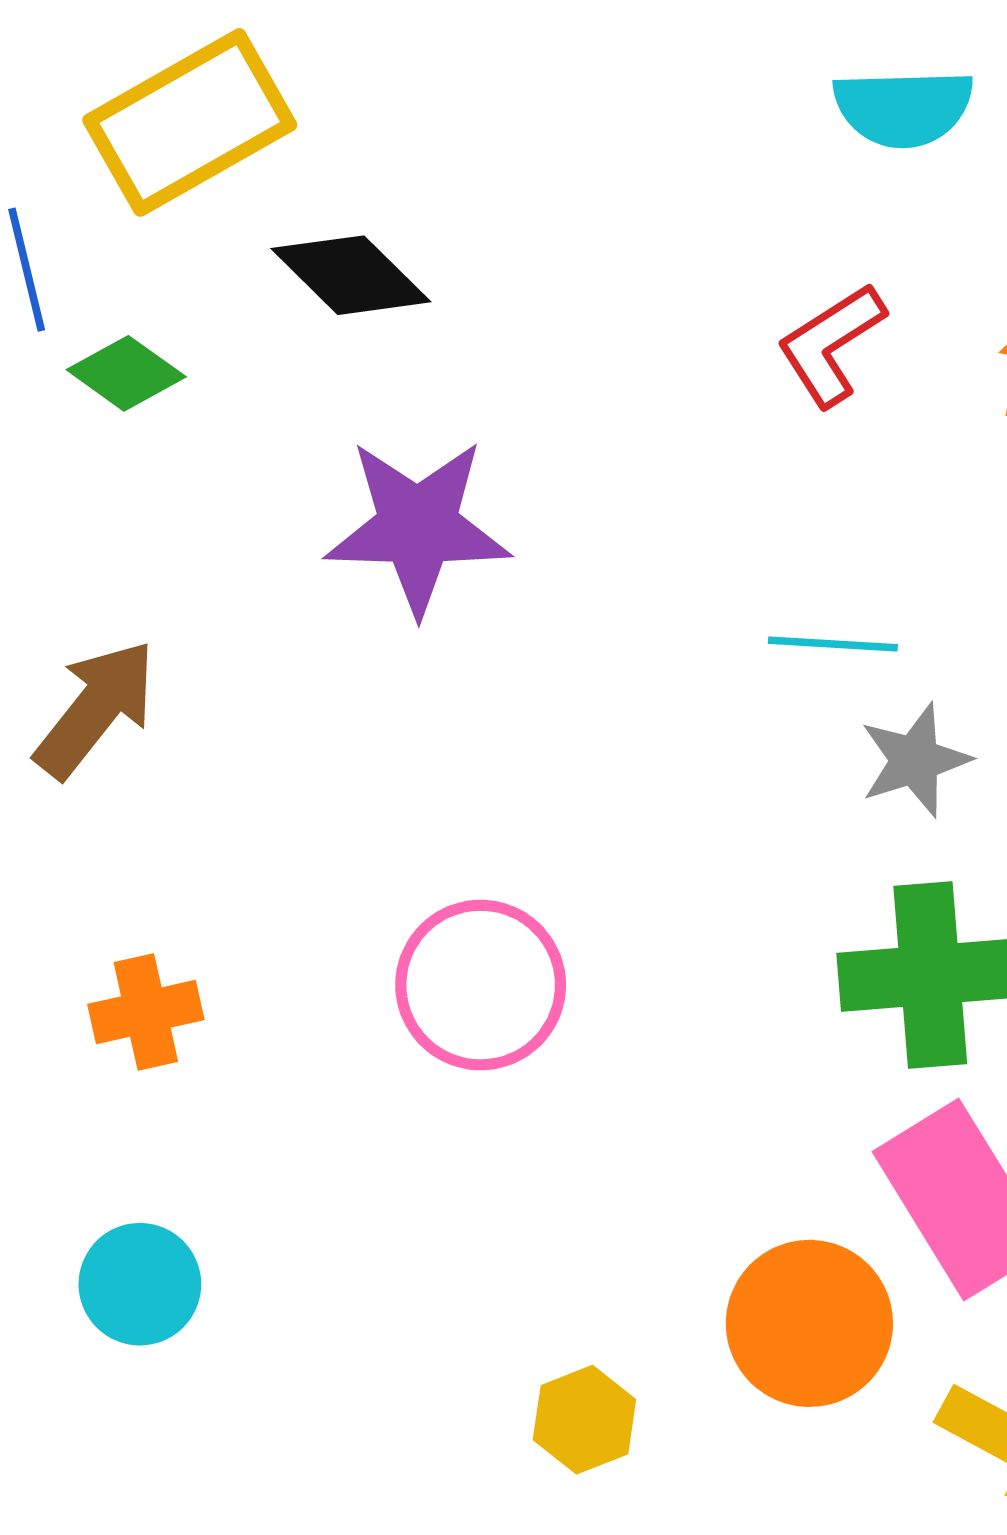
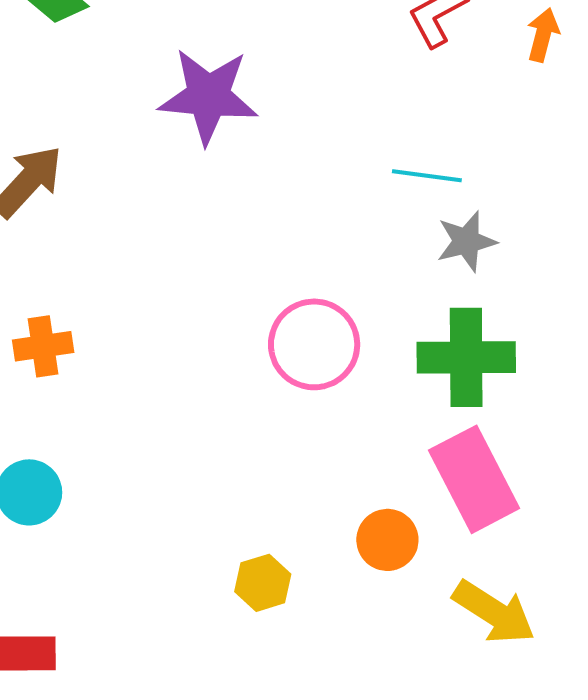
pink circle: (481, 985) -> (314, 344), moved
orange circle: (809, 1323) -> (387, 540), size x0.7

